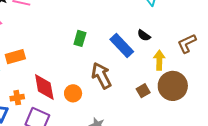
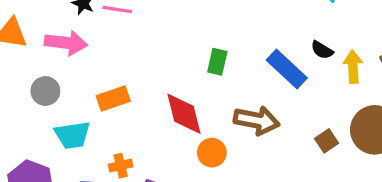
yellow arrow: (159, 60) -> (353, 67), moved
brown arrow: (101, 76) -> (257, 120), turned 132
red diamond: (44, 87) -> (184, 114), moved

